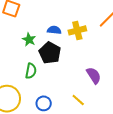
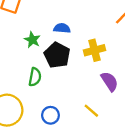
yellow cross: (77, 30) -> (94, 50), moved

